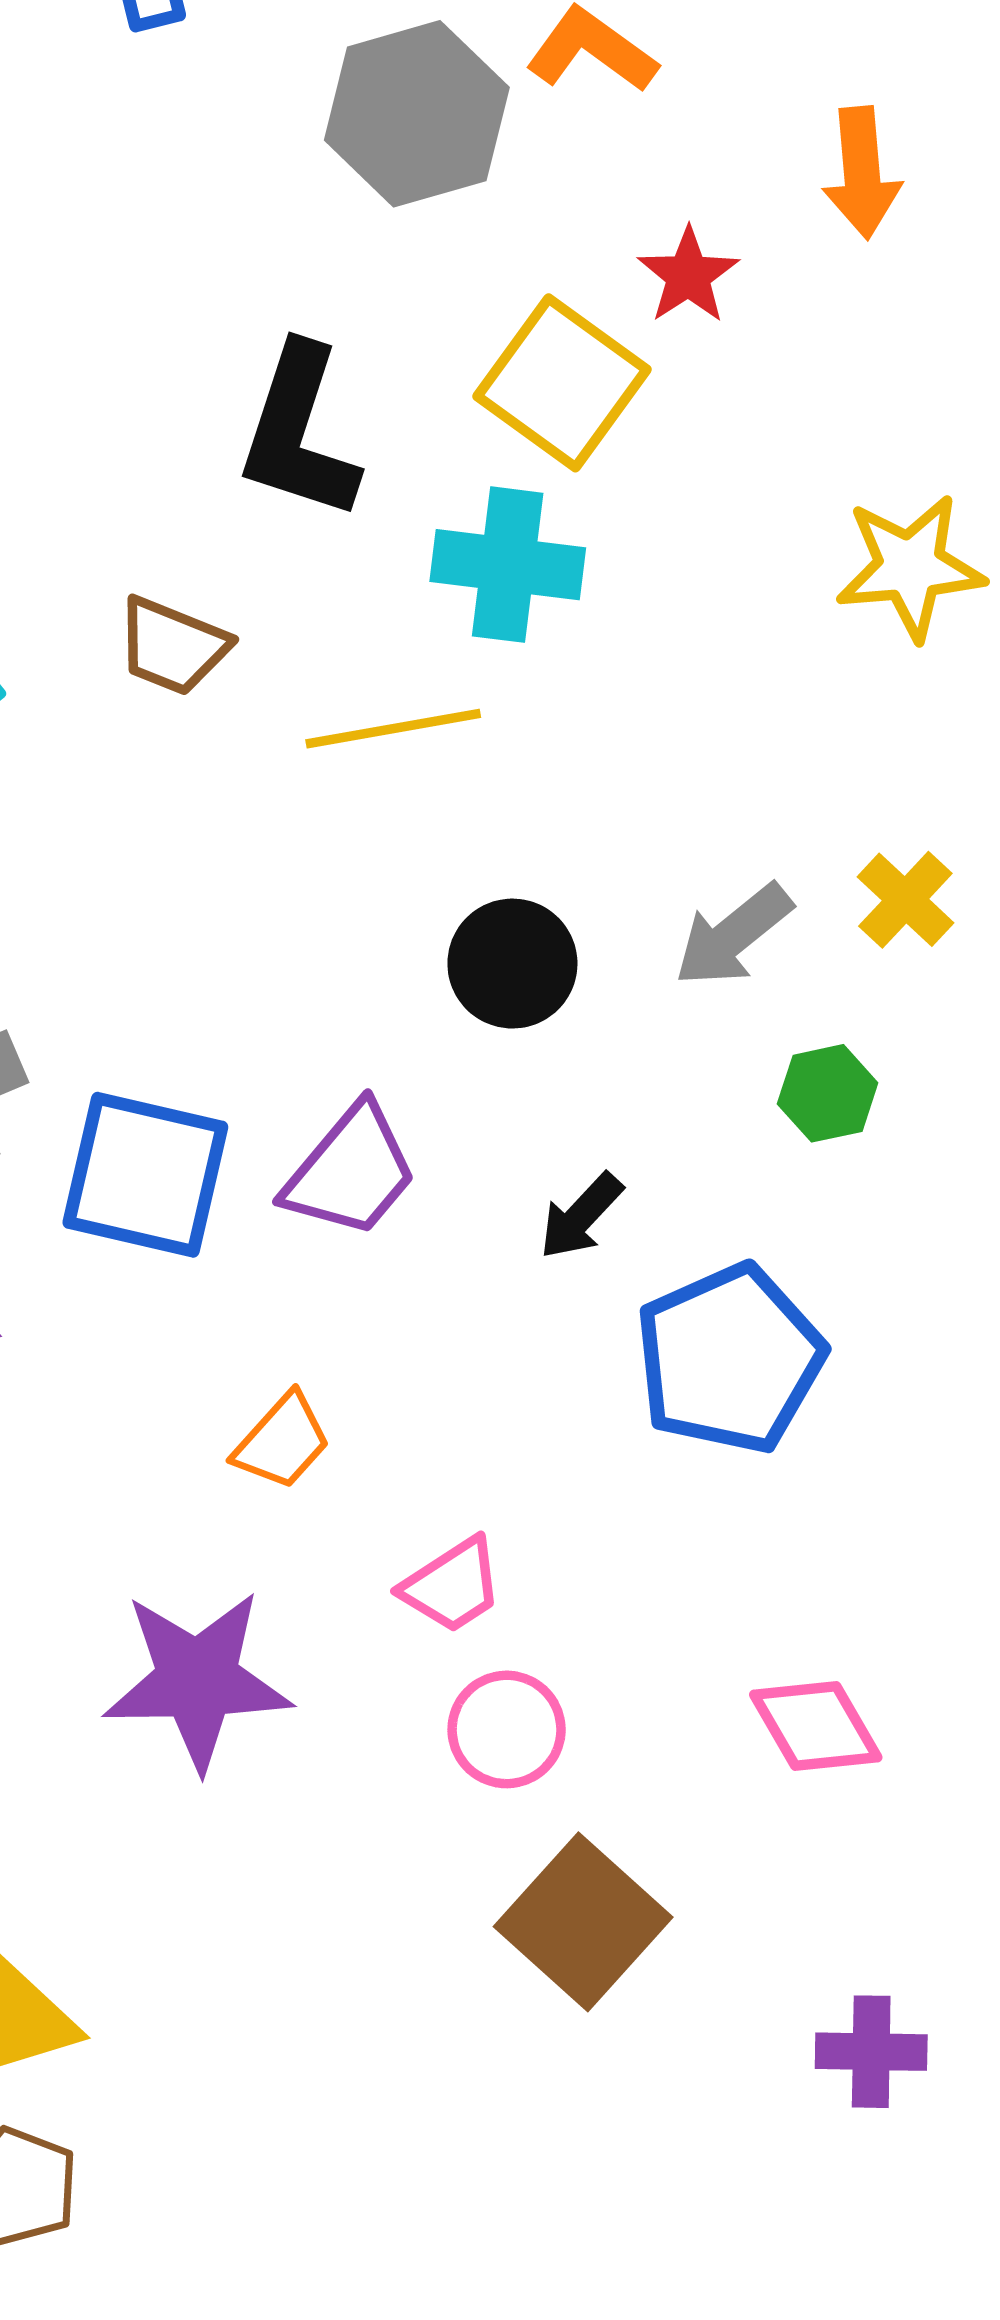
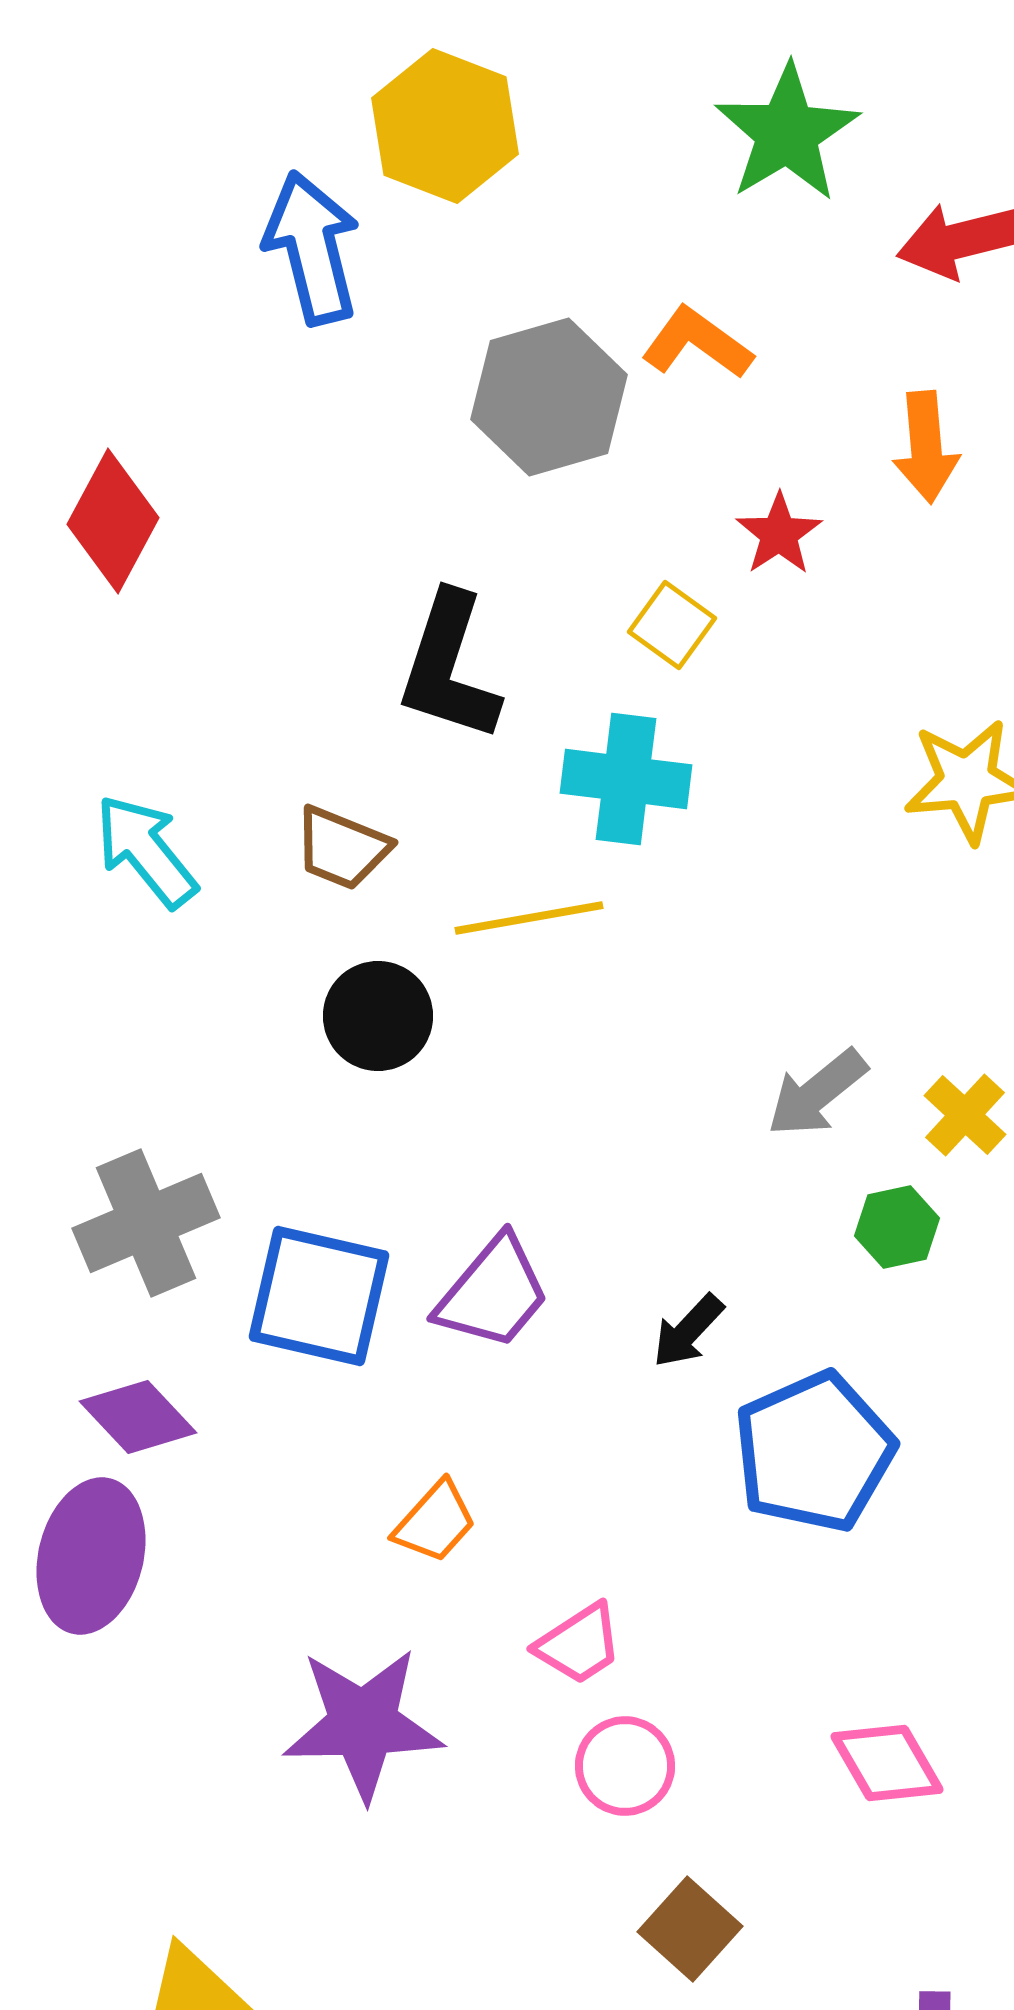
yellow square: (562, 383) -> (672, 625), size x0.6
yellow cross: (905, 900) -> (965, 1115), moved
black circle: (512, 964) -> (378, 1016), moved
brown square: (583, 1922) -> (690, 1929), size x0.7

